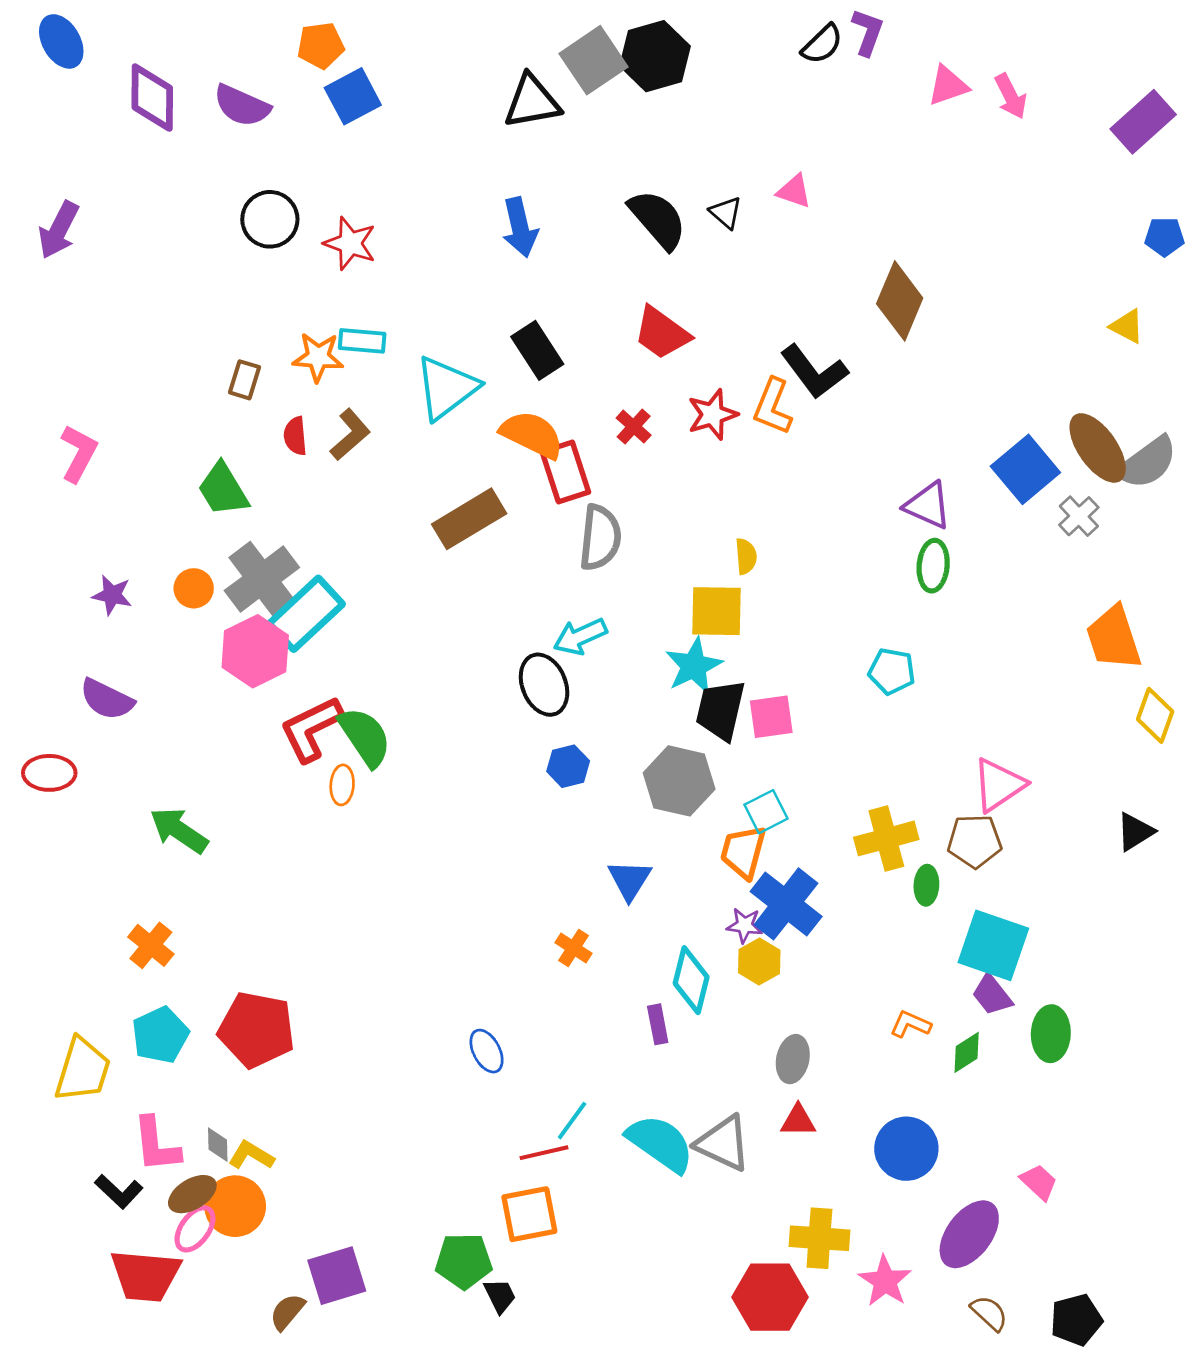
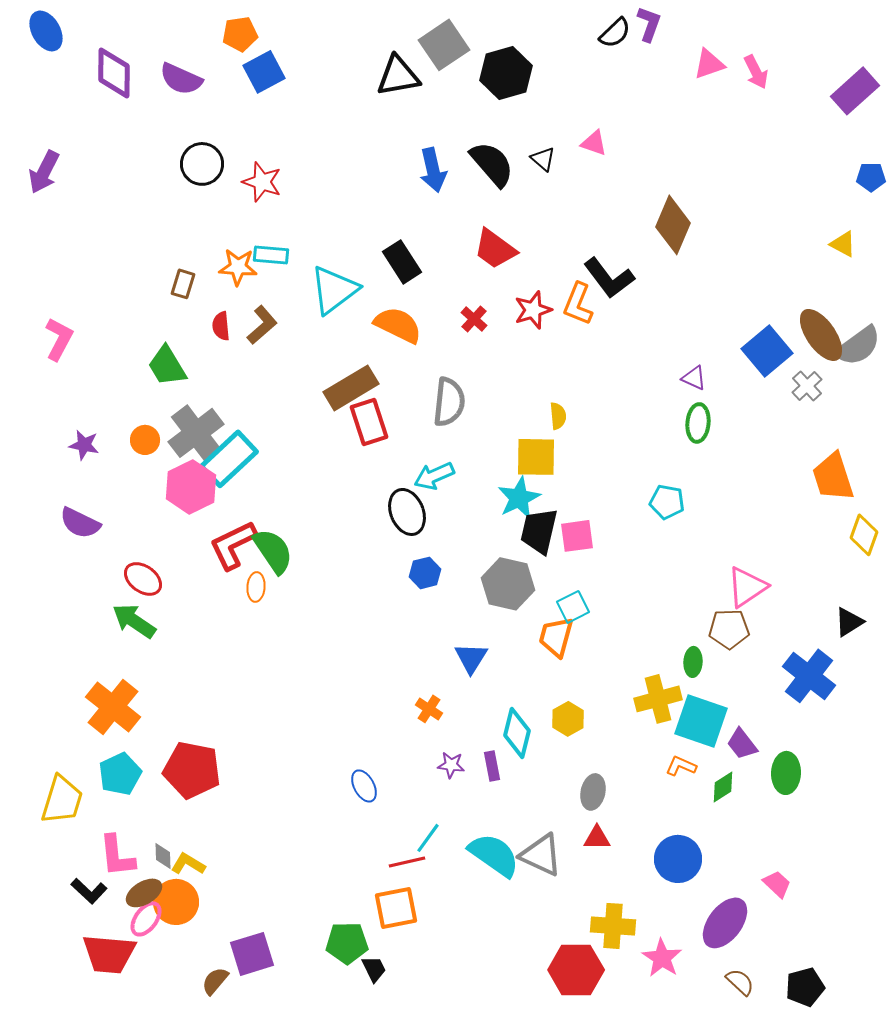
black hexagon: (655, 56) -> (506, 73), moved
blue arrow: (520, 227) -> (433, 170), moved
red rectangle: (565, 472) -> (369, 422), moved
purple triangle: (928, 505) -> (694, 378), size x0.7
red ellipse: (49, 773) -> (143, 579), moved, turned 36
yellow cross: (886, 838) -> (658, 699), moved
blue cross: (786, 904) -> (809, 676), moved
purple star: (745, 925) -> (451, 765), moved
orange cross: (151, 945) -> (113, 707), size x1.6
cyan square: (993, 945) -> (701, 721), moved

